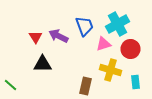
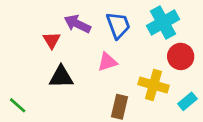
purple arrow: (58, 36) -> (77, 24), moved
pink triangle: (104, 44) -> (107, 62), moved
cyan rectangle: (136, 82) -> (187, 101), turned 56

